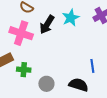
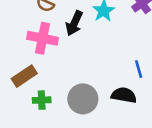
green cross: (24, 70) -> (42, 100), moved
gray circle: (46, 84) -> (83, 99), size x1.5

